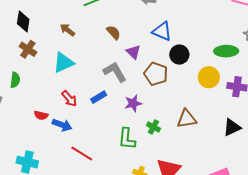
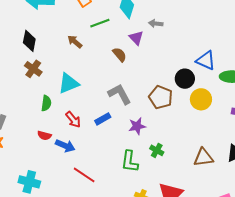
brown arrow: (68, 30) -> (75, 42), moved
blue triangle: (162, 31) -> (206, 60), moved
purple triangle: (133, 52) -> (136, 38), moved
yellow circle: (209, 77) -> (201, 99), moved
green semicircle: (15, 80) -> (46, 103), moved
brown triangle: (187, 119) -> (203, 157), moved

